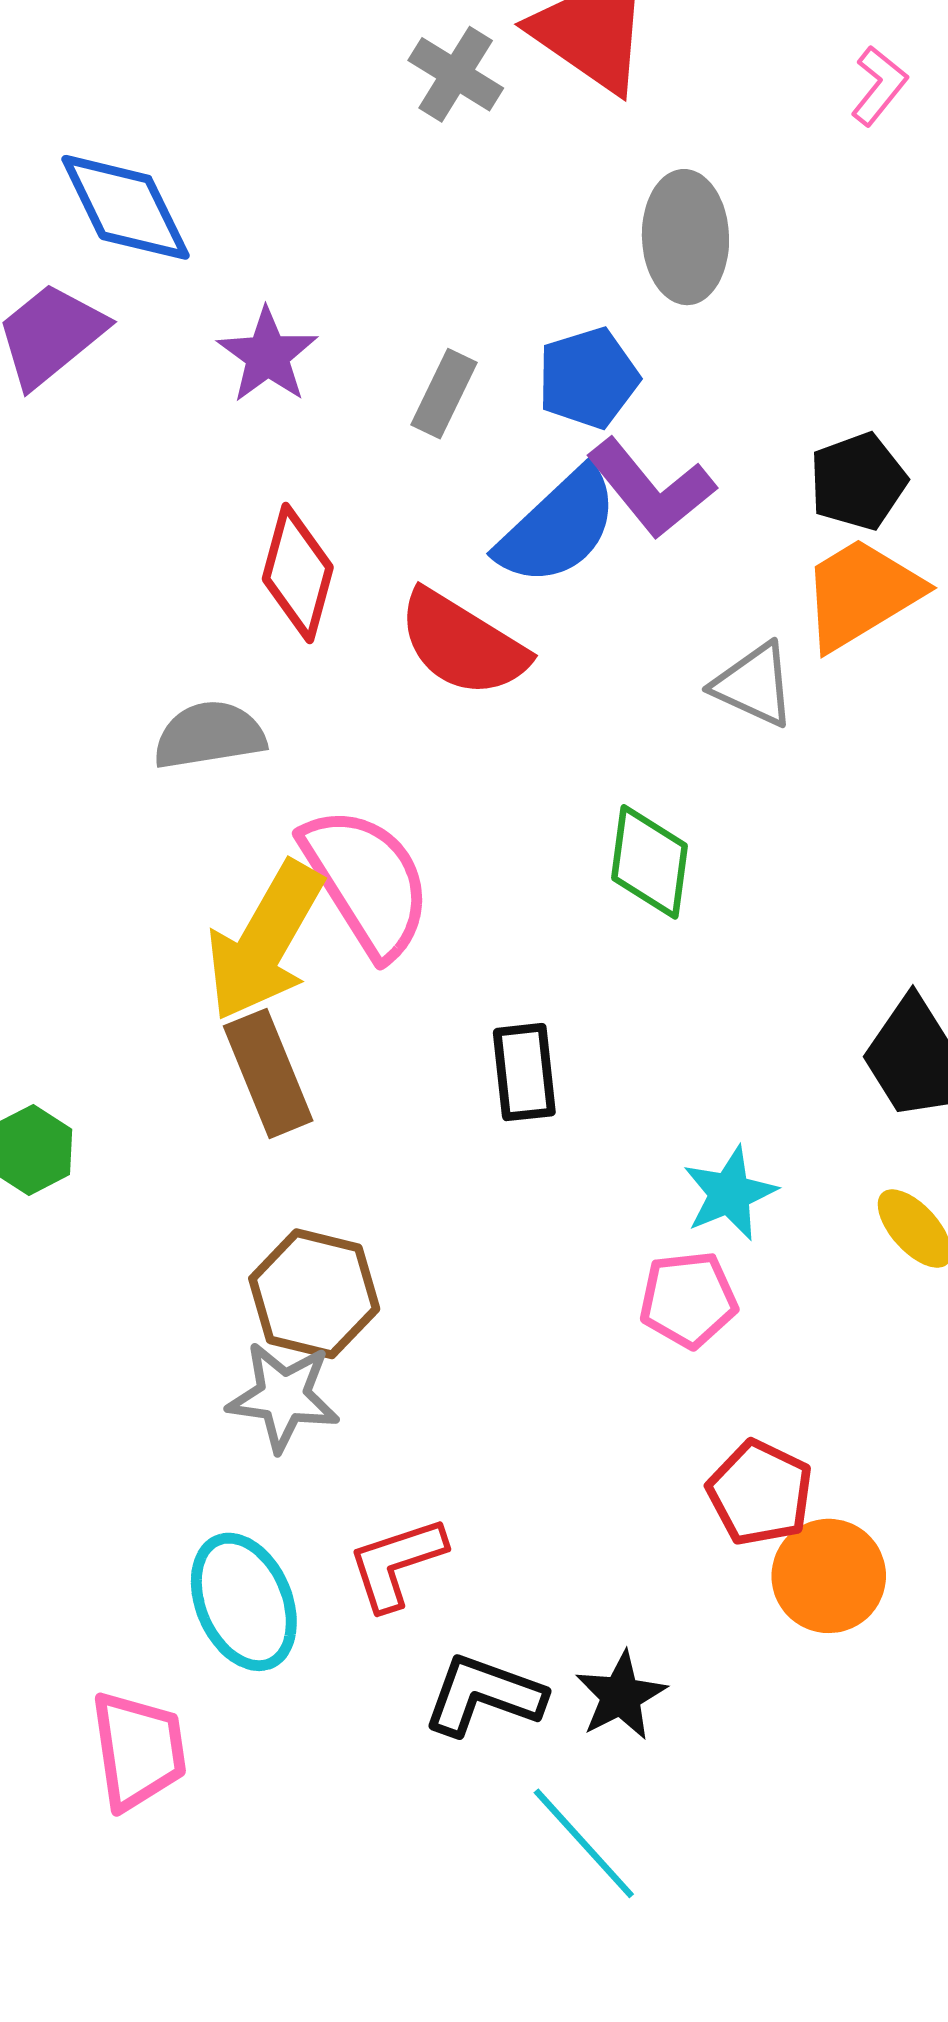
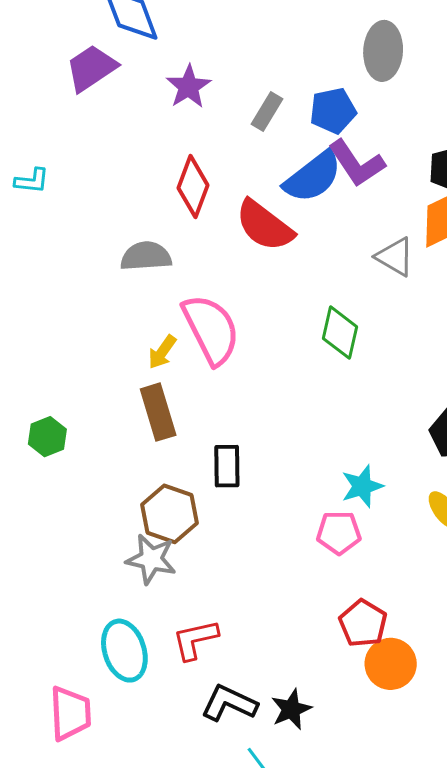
yellow arrow: (265, 941) -> (162, 352), size x0.5
black rectangle: (524, 1072) -> (227, 466), moved

